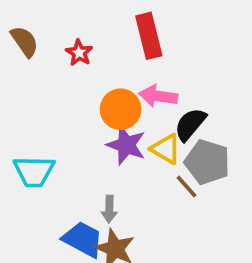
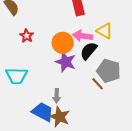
red star: (79, 53) -> (27, 36), moved
black semicircle: (190, 124) -> (89, 51), moved
yellow triangle: (166, 149) -> (105, 31), moved

